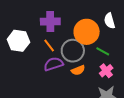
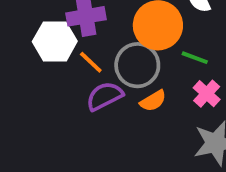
white hexagon: (18, 41) -> (55, 41), moved

